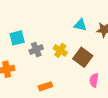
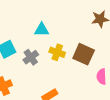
cyan triangle: (80, 25) -> (42, 30), moved

